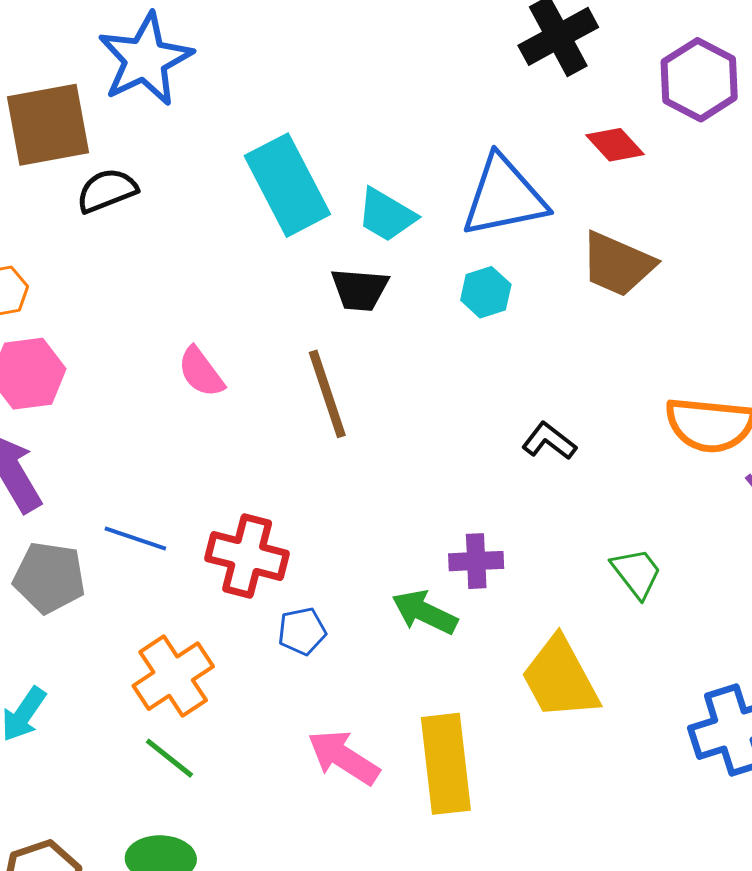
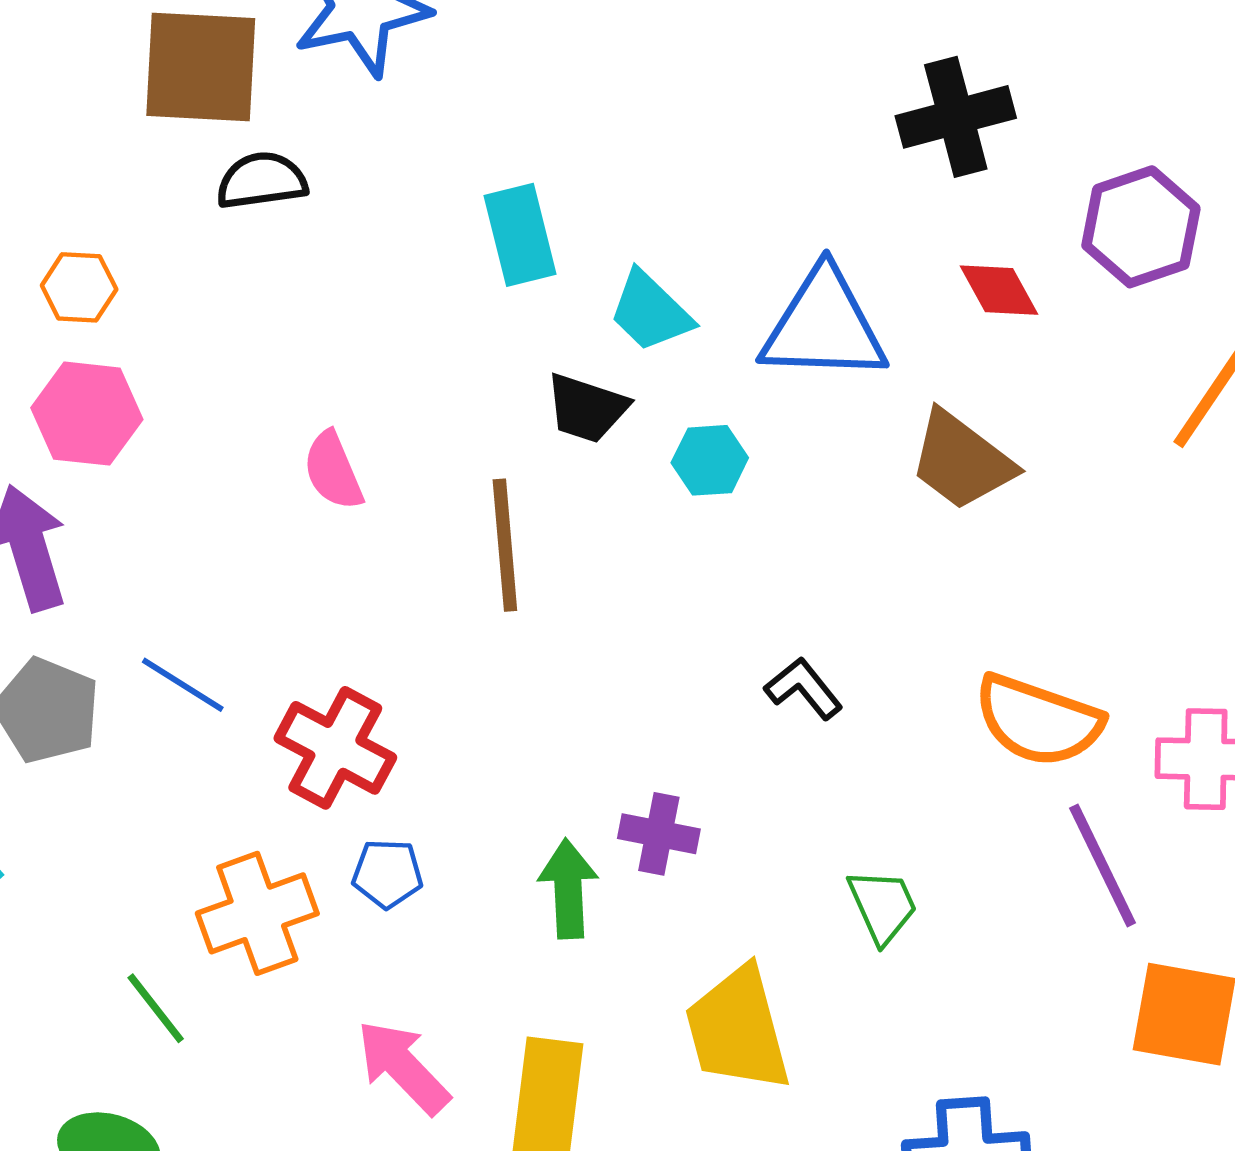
cyan rectangle: (287, 185) -> (520, 235), size x0.7
cyan hexagon: (486, 292) -> (710, 460), moved
green arrow: (425, 612) -> (568, 889), turned 48
orange cross: (173, 676) -> (257, 913), moved

